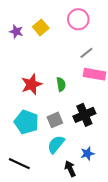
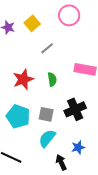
gray line: (86, 53) -> (47, 48), moved
gray square: (55, 120) -> (46, 114), turned 35

